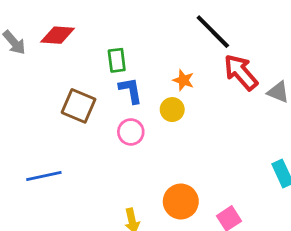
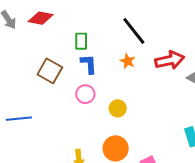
black line: (213, 32) -> (134, 31), moved
red arrow: (241, 72) -> (170, 60), turned 112
yellow circle: (172, 110) -> (118, 108), moved

